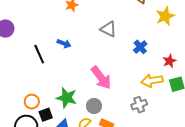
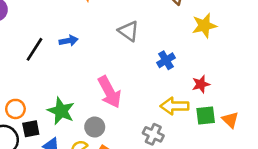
blue arrow: (64, 44) -> (69, 41), turned -40
black line: (39, 54) -> (35, 49), turned 48
gray cross: (139, 105) -> (153, 134), turned 35

